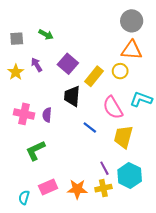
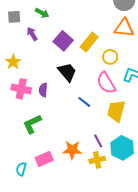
purple arrow: (37, 65) -> (32, 34), moved
yellow circle: (120, 71) -> (110, 57), moved
yellow star: (16, 72) -> (13, 62), moved
yellow rectangle: (94, 76) -> (89, 42), moved
black trapezoid: (72, 96) -> (67, 72), turned 135
orange star: (77, 189) -> (72, 150), moved

